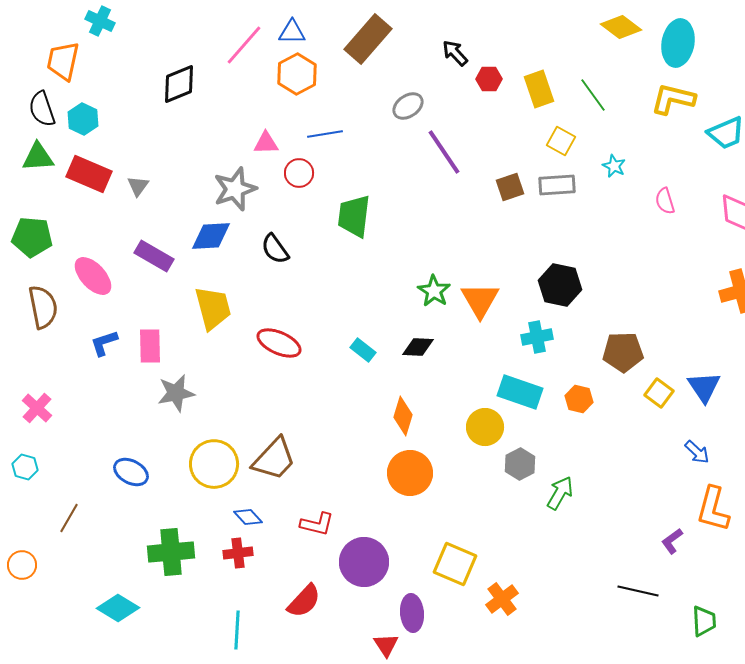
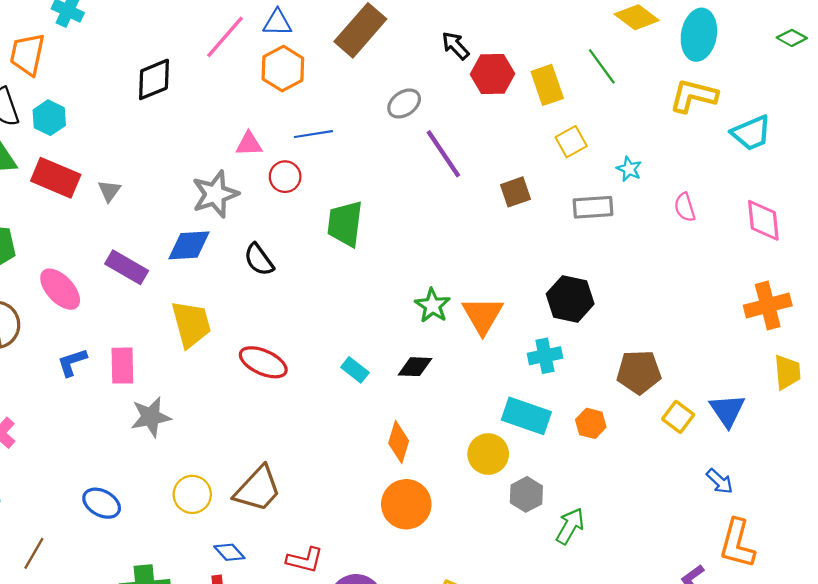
red hexagon: (489, 79) -> (493, 74), size x1.5
green line: (593, 95) -> (602, 66), moved
yellow square: (561, 141) -> (571, 142), turned 32
gray rectangle: (557, 185) -> (593, 207), moved
yellow circle: (214, 464) -> (192, 494), size x0.7

